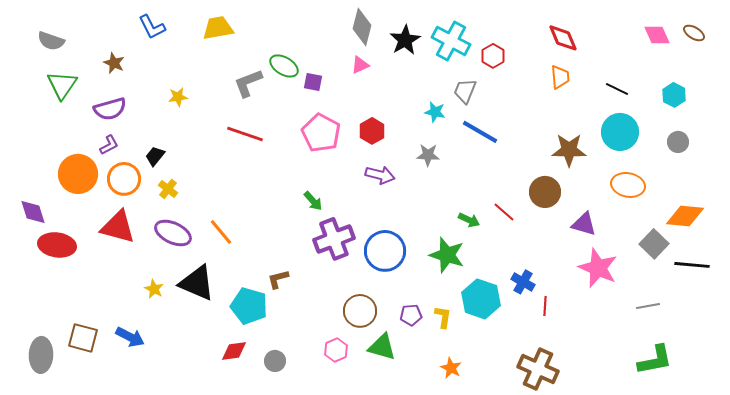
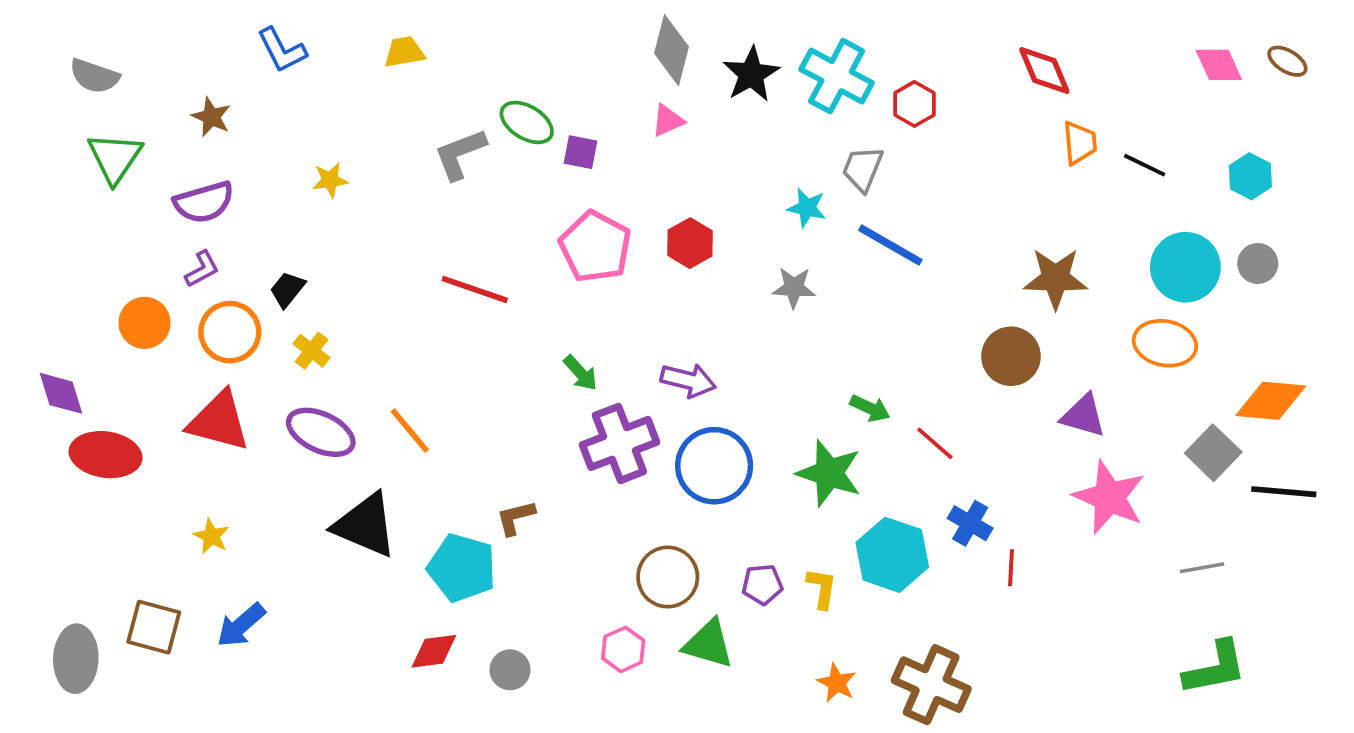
yellow trapezoid: (218, 28) -> (404, 52), size x0.7
orange trapezoid: (560, 77) -> (1080, 143), moved
cyan circle: (620, 132) -> (1185, 267), moved
red line: (245, 134) -> (475, 289), moved
orange circle: (78, 174) -> (145, 323), size x0.7
purple arrow: (380, 175) -> (688, 380), moved
red line: (504, 212) -> (935, 443), moved
yellow star: (154, 289) -> (211, 536), moved
blue arrow: (130, 337) -> (241, 625), turned 112
brown cross: (538, 369) -> (931, 685), moved

